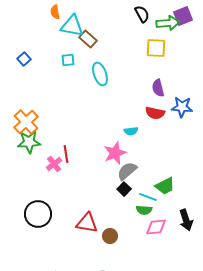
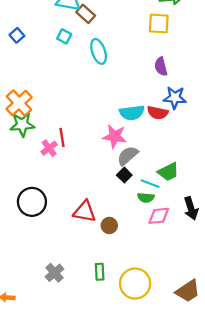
cyan square: (68, 60) -> (64, 36), turned 32
blue star: (182, 107) -> (175, 98), moved
red semicircle: (155, 113) -> (158, 113), moved
cyan semicircle: (131, 131) -> (132, 113), size x1.6
pink star: (115, 153) -> (115, 136), turned 30

